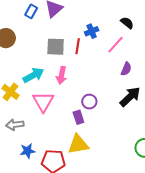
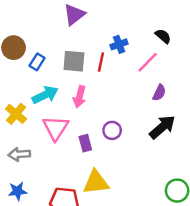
blue rectangle: (31, 11) -> (37, 62), moved
purple rectangle: (78, 117) -> (85, 143), moved
blue star: (28, 151) -> (18, 191), moved

